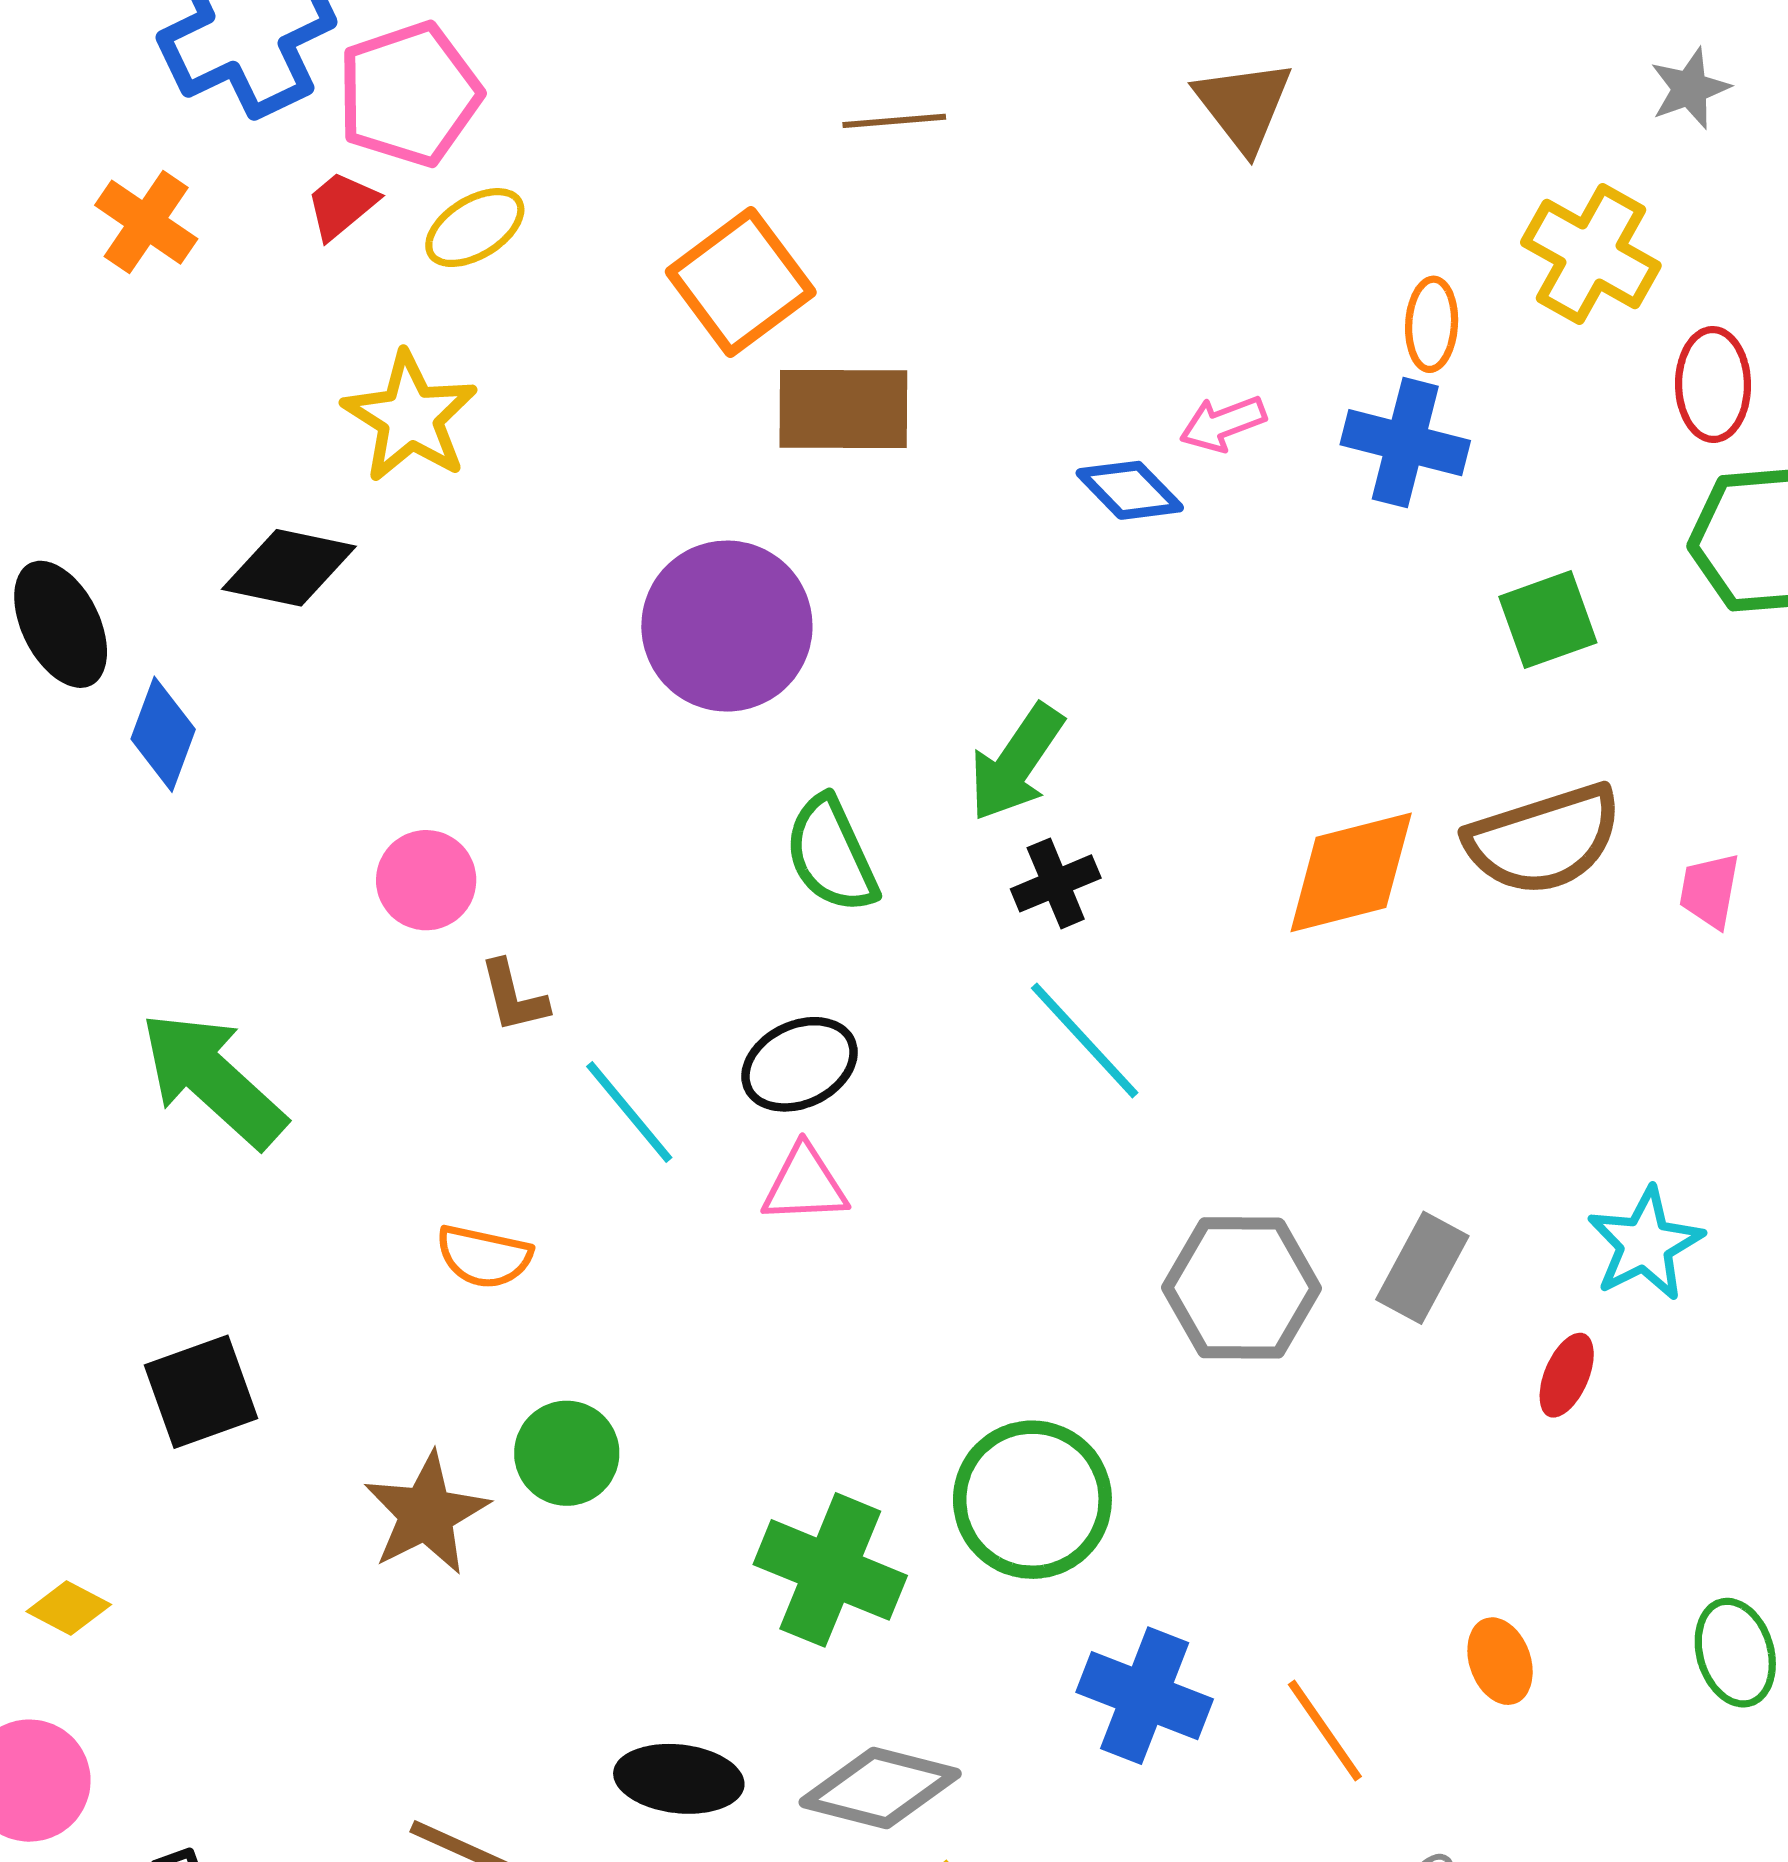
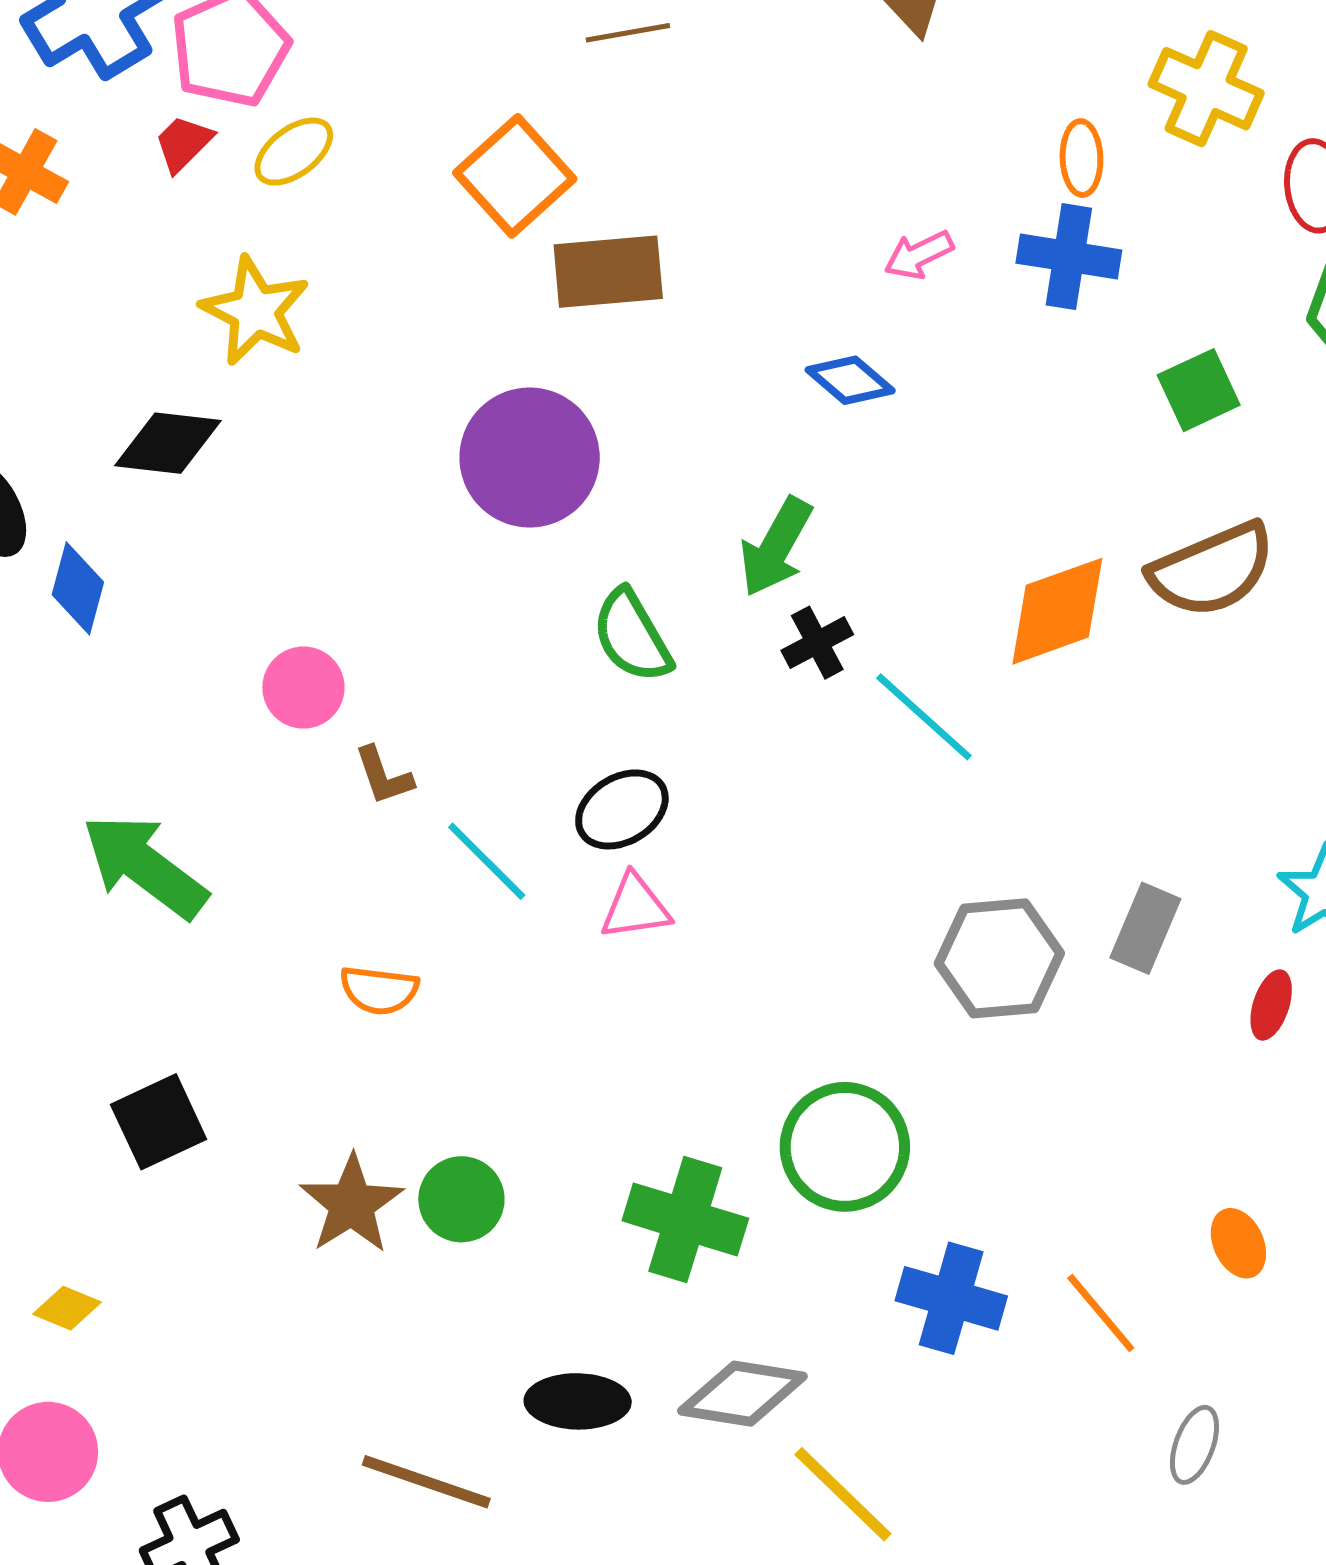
blue diamond: (1130, 490) -> (850, 380), moved
cyan line: (1085, 1040) -> (924, 717), moved
green circle: (567, 1453) -> (461, 1199), moved

